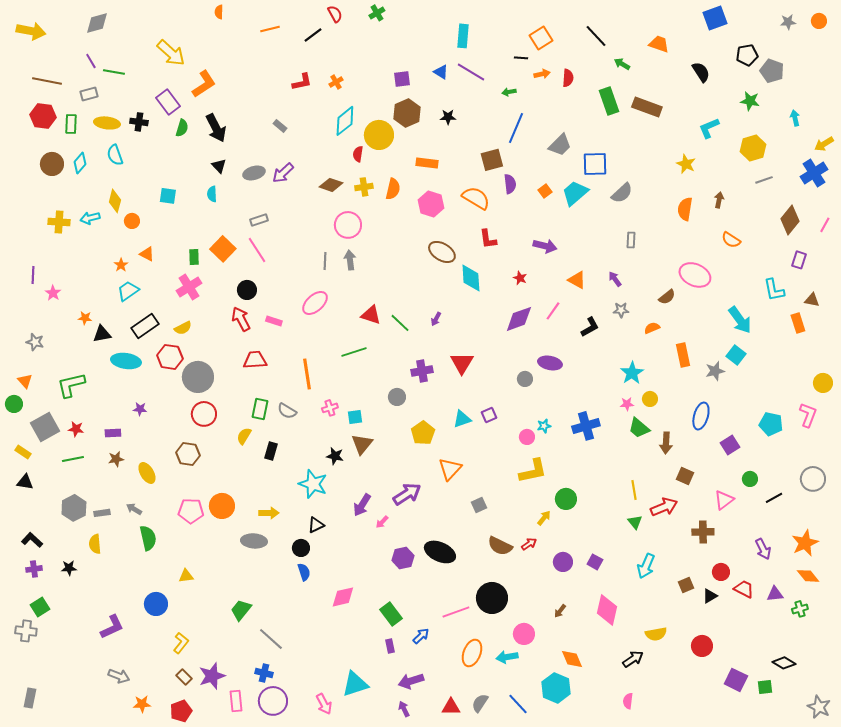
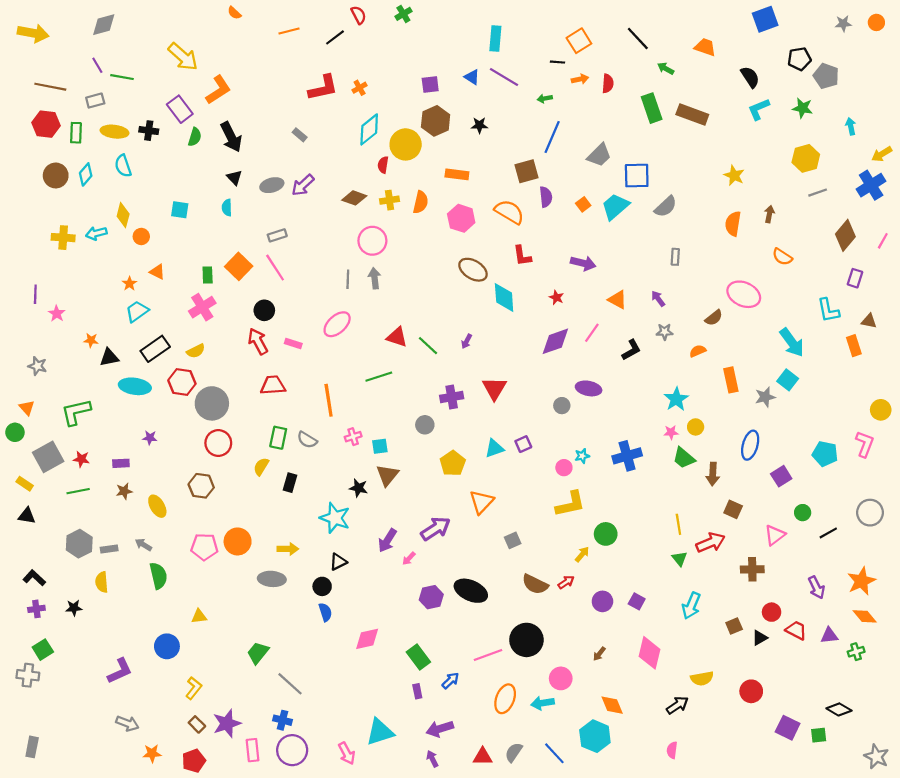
orange semicircle: (219, 12) -> (234, 13), turned -48
red L-shape: (302, 82) -> (323, 88), size x1.4
cyan L-shape: (709, 128) -> (759, 109), moved

